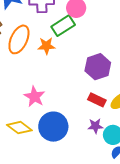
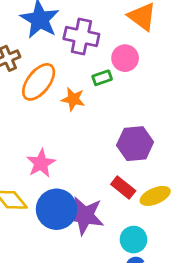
green rectangle: (63, 26) -> (102, 78), size x0.6
purple star: (95, 126) -> (85, 216), moved, size x1.8

